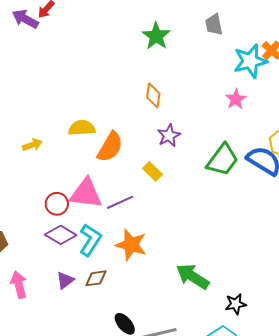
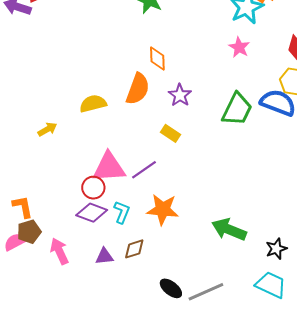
orange semicircle: (110, 147) -> (138, 89), moved
red circle: (57, 204) -> (93, 188), moved
cyan L-shape: (90, 240) -> (122, 212), size x0.7
purple triangle: (65, 280) -> (104, 256), turned 42
pink arrow: (19, 285) -> (59, 251), moved

